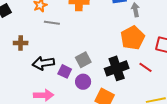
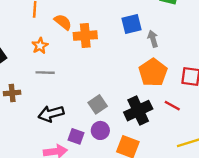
gray line: (52, 23) -> (45, 73), moved
brown cross: (21, 43) -> (12, 93), moved
purple square: (65, 71) -> (76, 136), moved

